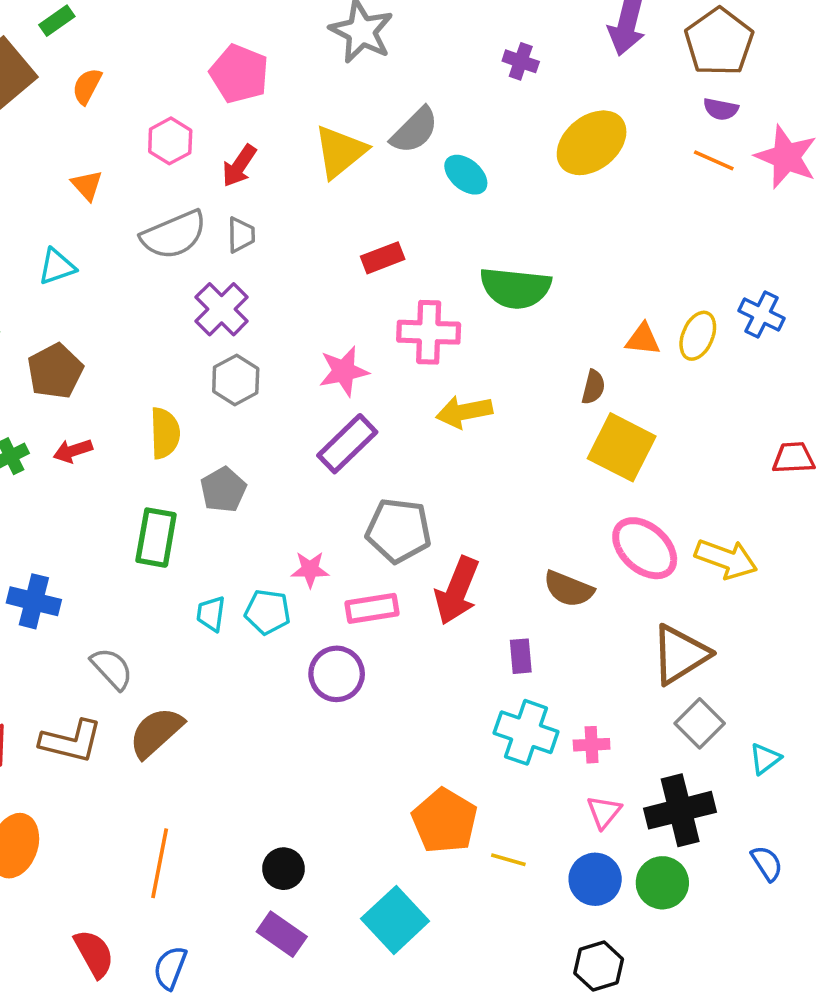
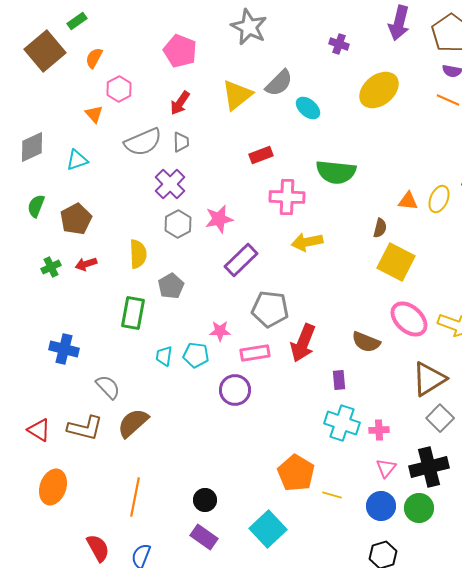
pink hexagon: (170, 141) -> (119, 89), moved
pink star: (344, 371) -> (219, 219), moved

